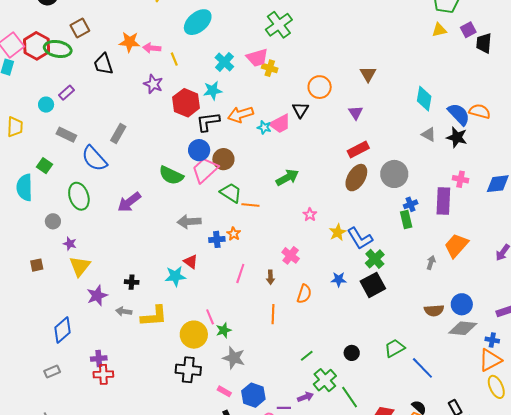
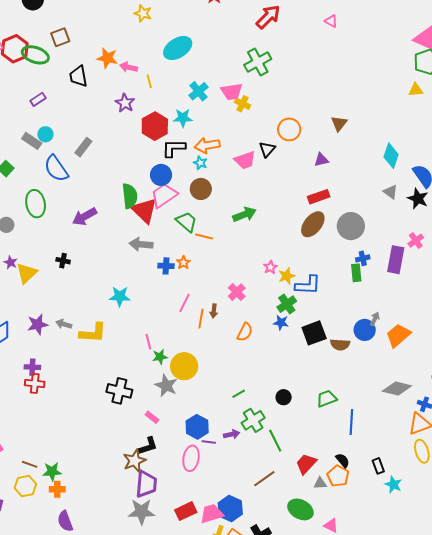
cyan circle: (46, 105) -> (45, 134), moved
purple triangle: (356, 113) -> (321, 160), turned 42
cyan star: (264, 127) -> (200, 163), moved
brown circle: (223, 159) -> (201, 189), moved
green semicircle: (171, 175) -> (130, 196), turned -130
pink cross: (461, 179) -> (416, 241), turned 35
pink star: (310, 215) -> (270, 267), moved
blue L-shape: (360, 238) -> (308, 285), turned -64
purple star: (70, 244) -> (11, 262), moved
orange trapezoid: (456, 245) -> (398, 335), moved
green cross: (375, 259) -> (287, 304), moved
red triangle: (191, 262) -> (144, 210), moved, size x1.8
black cross: (132, 282) -> (63, 261), moved
purple star: (97, 296) -> (38, 324), moved
blue circle: (462, 304) -> (365, 330), moved
brown semicircle: (434, 310) -> (340, 345), moved
orange line: (273, 314) -> (201, 319), moved
yellow circle: (194, 335) -> (184, 366), moved
blue line: (422, 368) -> (351, 422), turned 40
blue hexagon: (253, 395) -> (197, 427), moved

